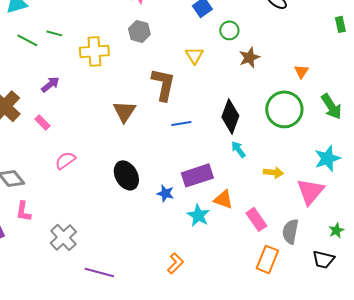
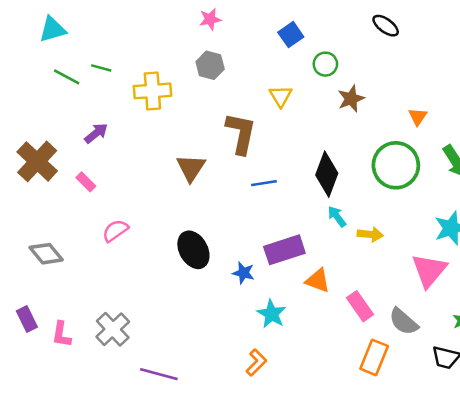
yellow arrow: (273, 172) -> (370, 234), moved
pink L-shape: (23, 211) -> (61, 334), moved
cyan star: (198, 215) -> (272, 314), moved
gray semicircle: (290, 231) -> (404, 322), turned -60

